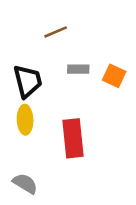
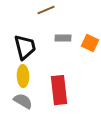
gray semicircle: (25, 184) -> (23, 101), moved

